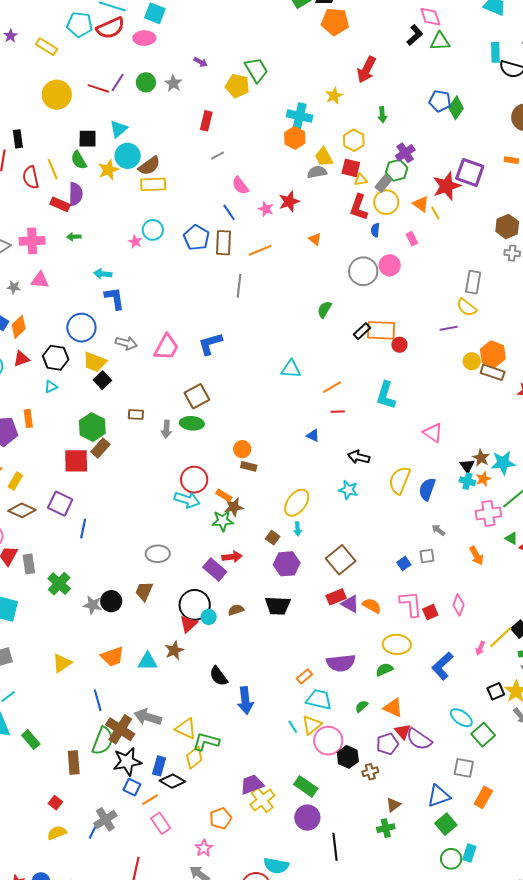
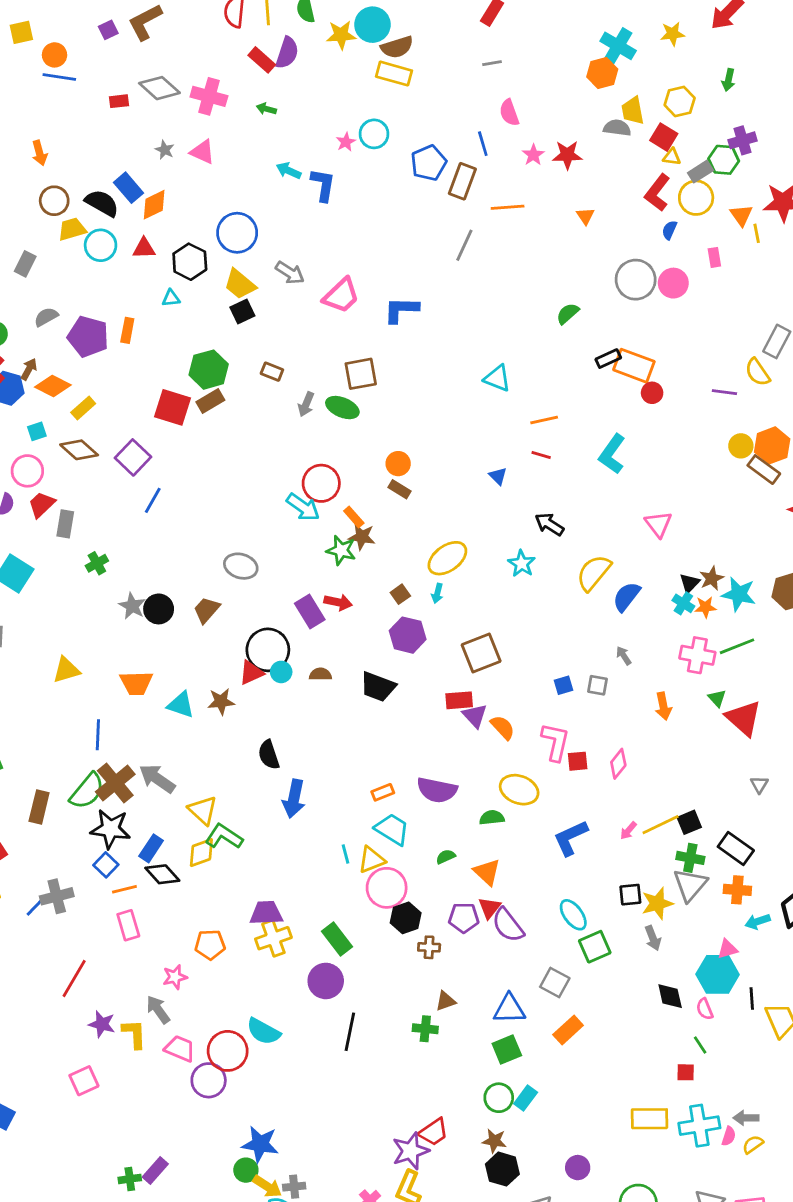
blue L-shape: (114, 298) -> (323, 185), moved
green cross: (59, 584) -> (97, 563), size x0.7

